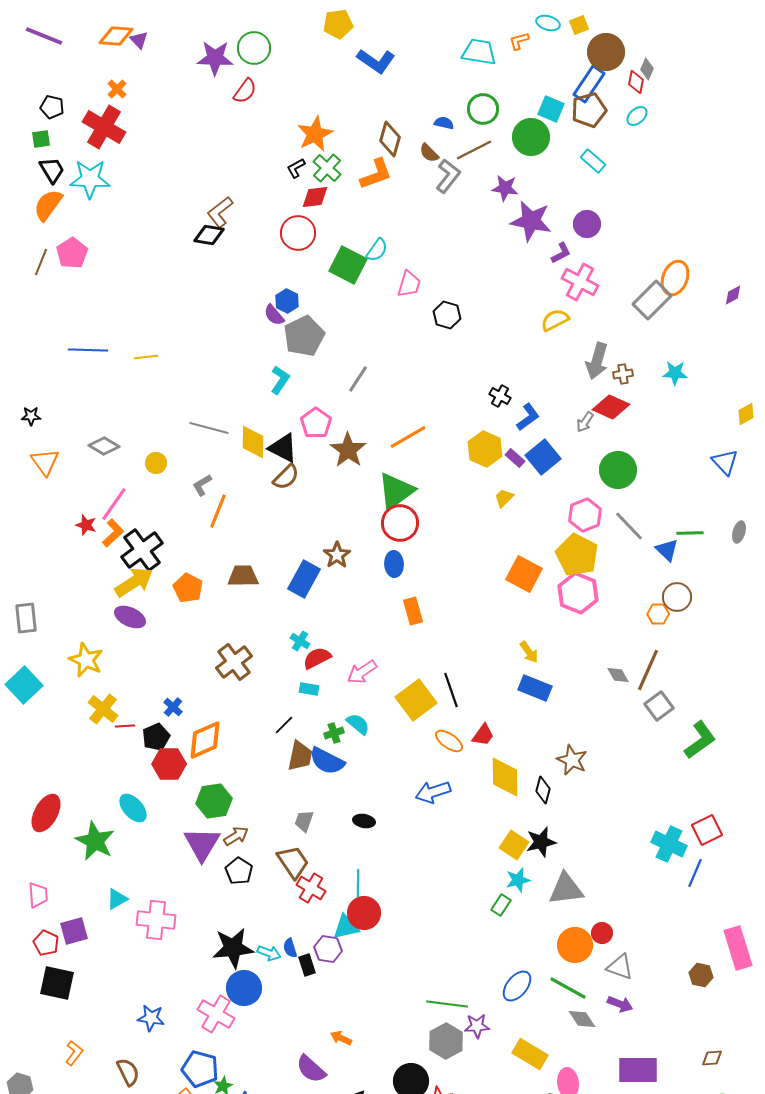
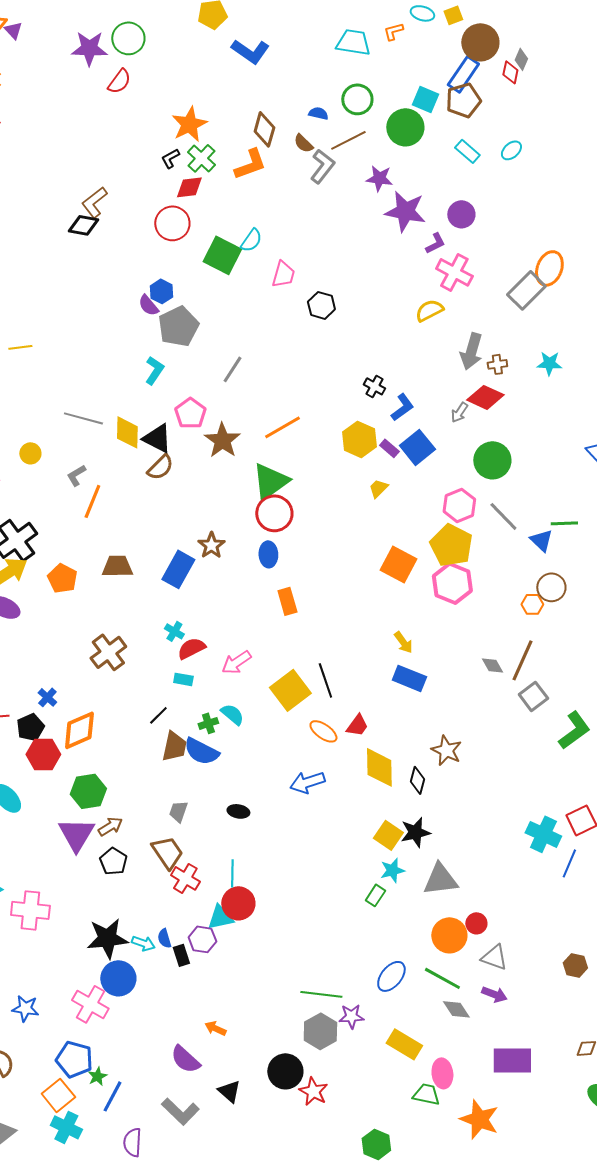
cyan ellipse: (637, 116) -> (511, 150), moved

